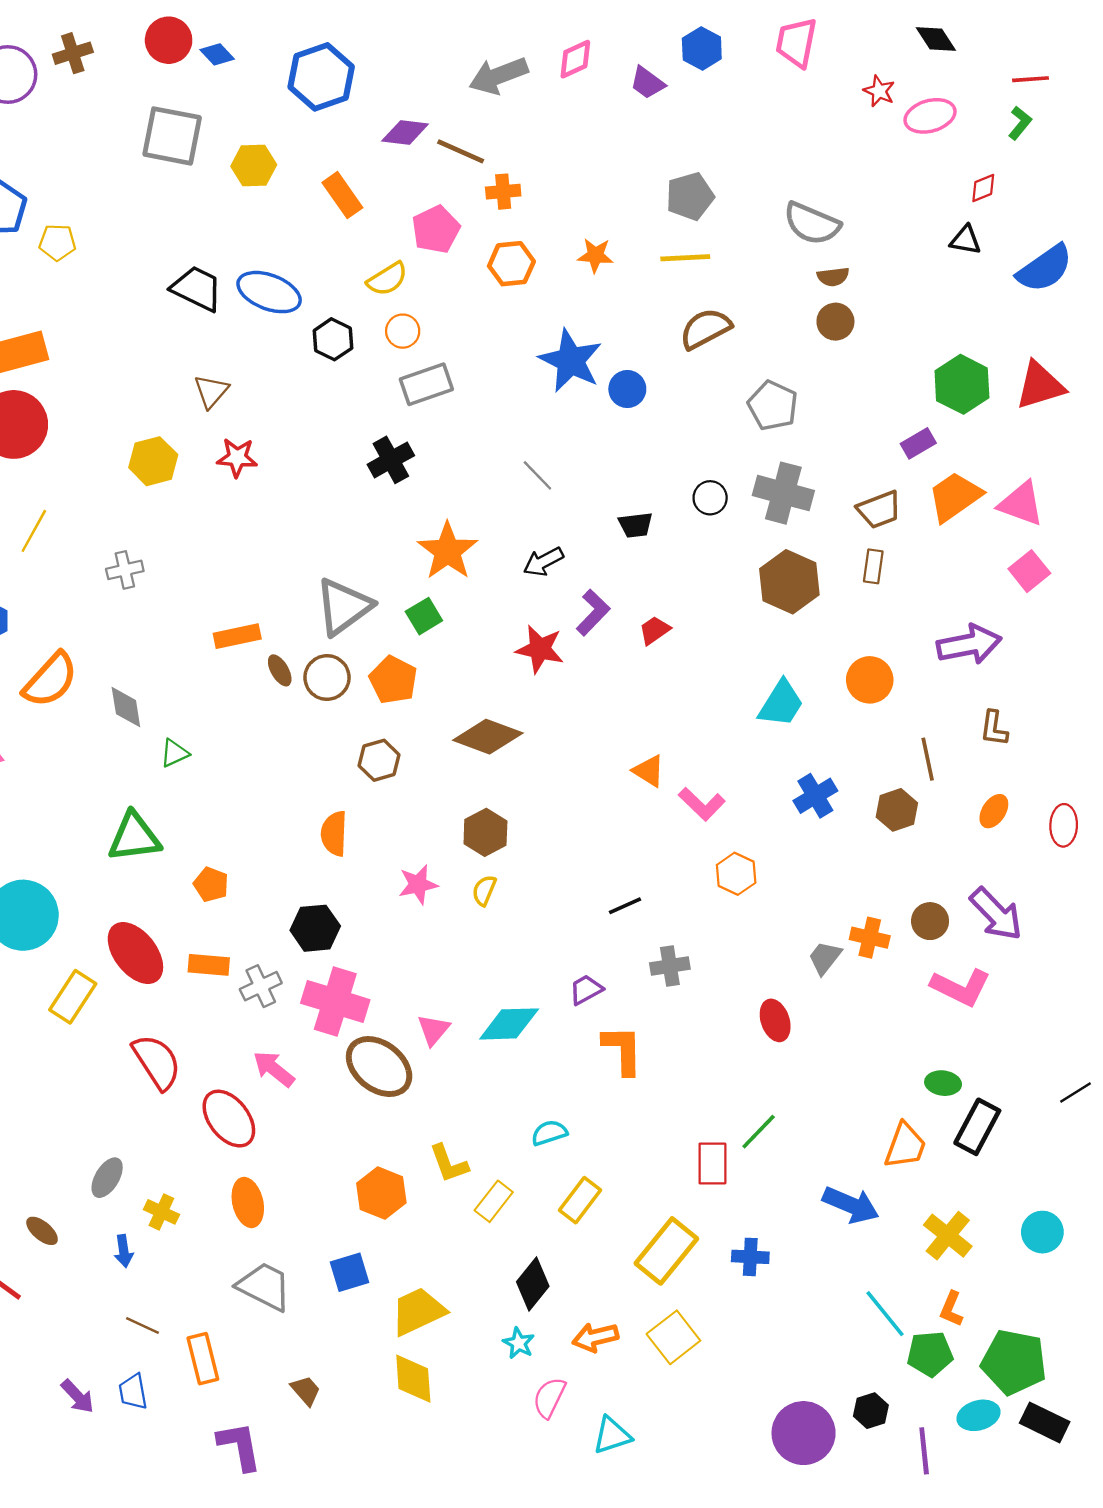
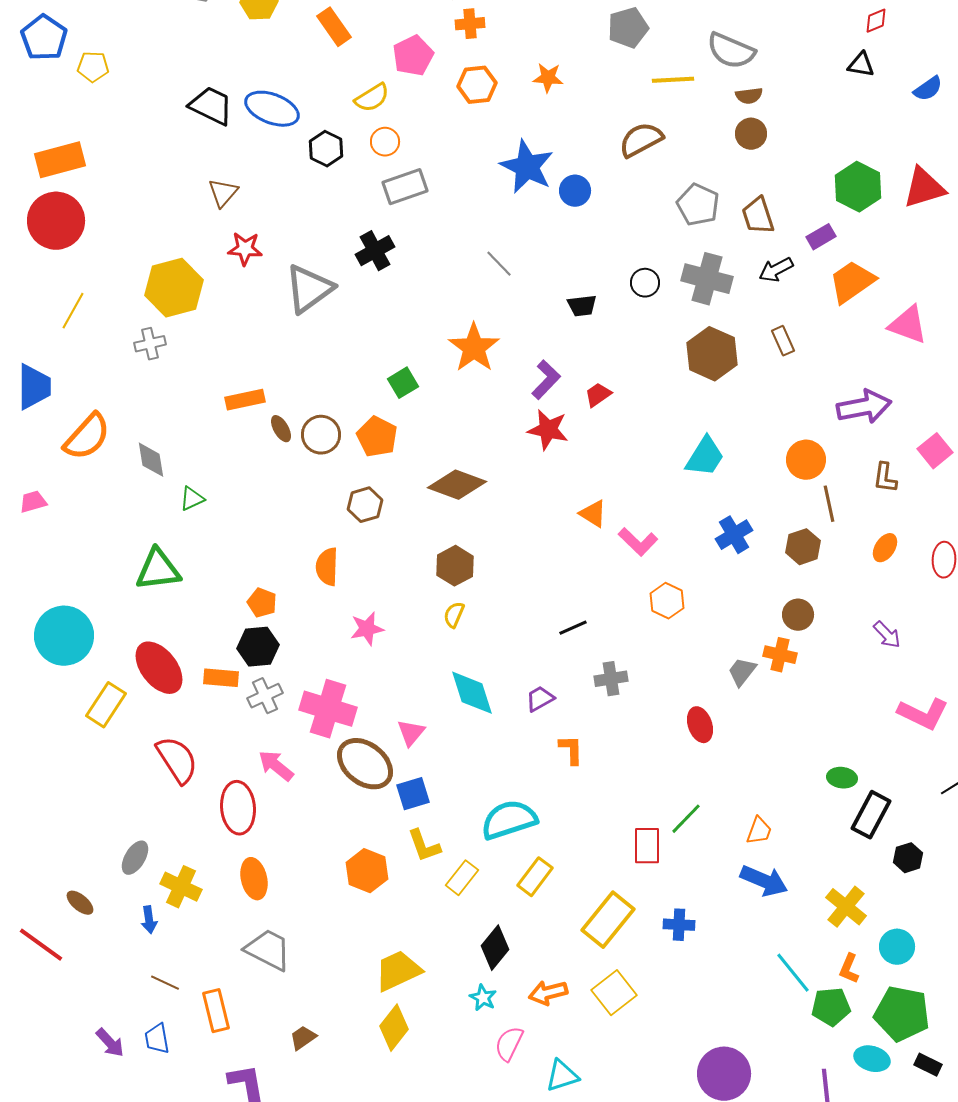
yellow line: (685, 258) -> (673, 80), moved
blue semicircle: (1045, 268) -> (928, 89), size x0.6
yellow hexagon: (153, 461) -> (174, 288), moved, size x1.4
pink triangle: (1021, 504) -> (908, 325), moved
brown trapezoid: (879, 510) -> (758, 216), moved, turned 93
orange star: (448, 551) -> (474, 348), moved
black arrow: (543, 562) -> (776, 270), moved
brown rectangle: (873, 566) -> (783, 341), turned -32
pink square: (1029, 571) -> (935, 451), moved
gray triangle: (344, 607) -> (309, 289), moved
red star: (540, 649) -> (548, 430), moved
orange circle: (870, 680) -> (806, 460), moved
orange pentagon: (211, 884) -> (262, 603), moved
pink star: (418, 884) -> (367, 629), moved
purple arrow: (996, 914) -> (887, 635), size x0.6
brown circle: (930, 921) -> (798, 615), moved
black hexagon: (315, 928) -> (258, 647), moved
pink L-shape: (961, 987) -> (923, 714), moved
cyan diamond: (509, 1024) -> (472, 693), moved, turned 74
orange L-shape: (623, 1050) -> (571, 750), size x0.7
red ellipse: (229, 1119) -> (238, 808), turned 33
cyan semicircle: (549, 1133) -> (509, 820), size x1.8
orange trapezoid: (905, 1146) -> (759, 831), moved, size x0.7
yellow cross: (161, 1212) -> (181, 887), size x1.4
cyan circle: (1042, 1232) -> (897, 947), moved
blue square: (349, 1272) -> (413, 794), moved
yellow diamond: (413, 1379) -> (394, 1028), turned 42
brown trapezoid: (306, 1390) -> (303, 1038), turned -84
black hexagon: (871, 1411) -> (908, 858), moved
cyan ellipse: (979, 1415) -> (872, 1059), turned 32
black rectangle: (1045, 1422) -> (928, 1065), size x0.7

